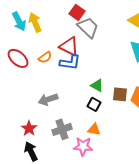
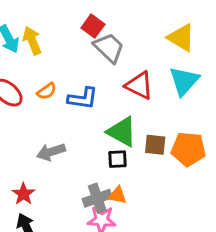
red triangle: (69, 46) -> (139, 85), moved
green triangle: (97, 85) -> (122, 132), size x1.6
black square: (94, 104) -> (118, 159), turned -32
gray cross: (62, 129) -> (97, 198), moved

